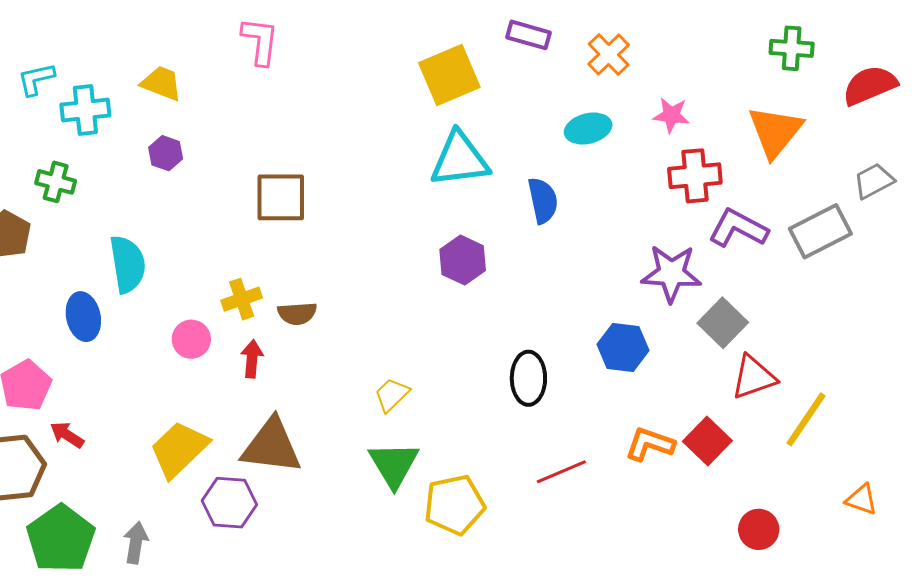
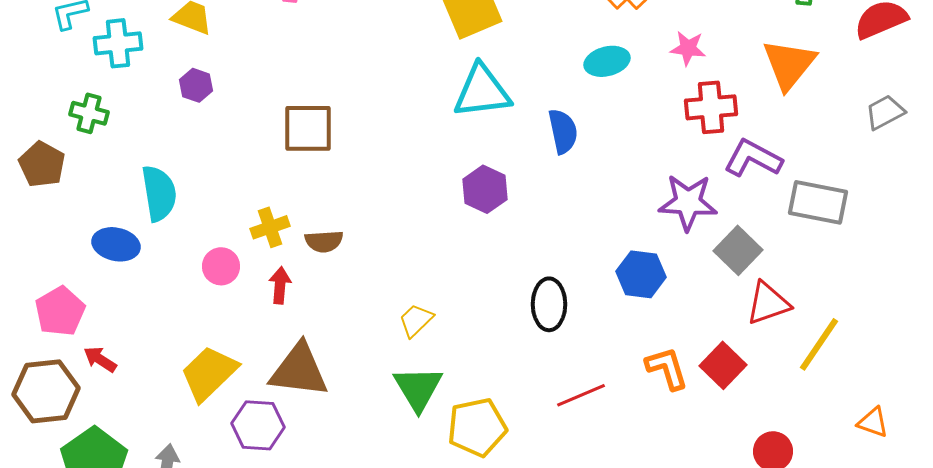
gray rectangle: (820, 231) -> (818, 202), moved, turned 38
blue ellipse: (83, 317) -> (116, 244), turned -66
orange L-shape: (650, 444) -> (667, 368), turned 54

